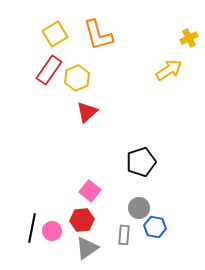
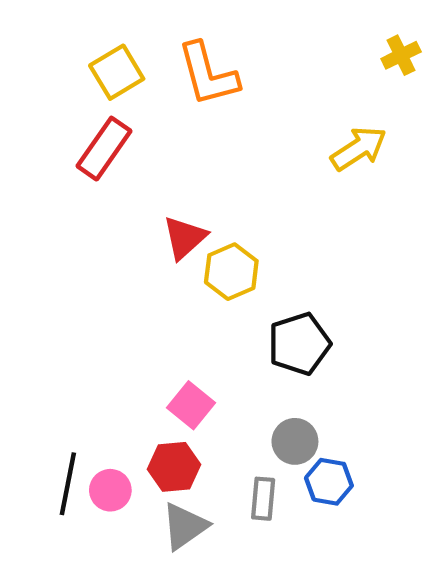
yellow cross: (189, 38) -> (401, 55), moved
yellow hexagon: (77, 78) -> (231, 272), moved

